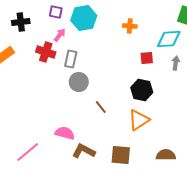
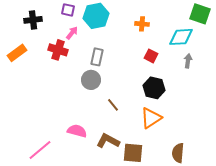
red square: (147, 58) -> (151, 56), moved, turned 32
gray rectangle: (71, 59) -> (97, 57), moved
brown L-shape: (84, 151) -> (108, 141), moved
brown semicircle: (166, 155) -> (178, 153), turned -84

